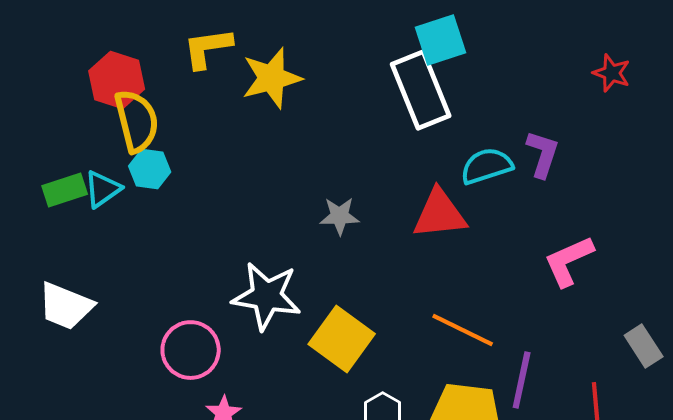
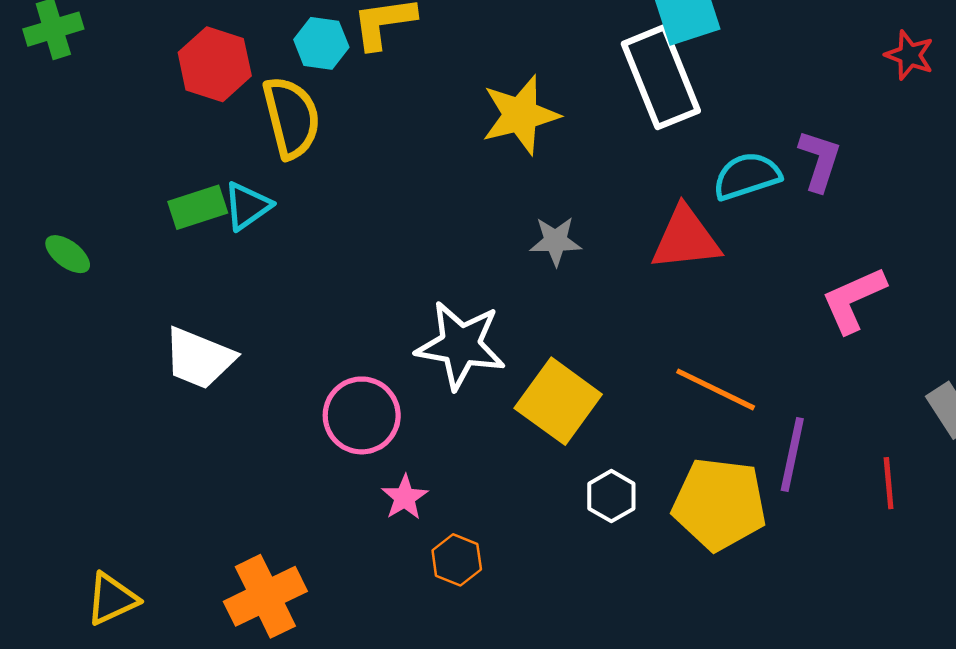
yellow star: (272, 78) -> (520, 115), moved
red hexagon: (117, 80) -> (215, 64), moved
cyan hexagon: (150, 169) -> (321, 43), moved

